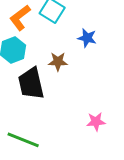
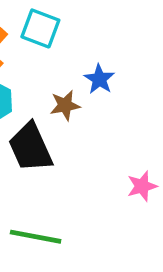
blue star: (87, 38) -> (99, 79), moved, turned 30

